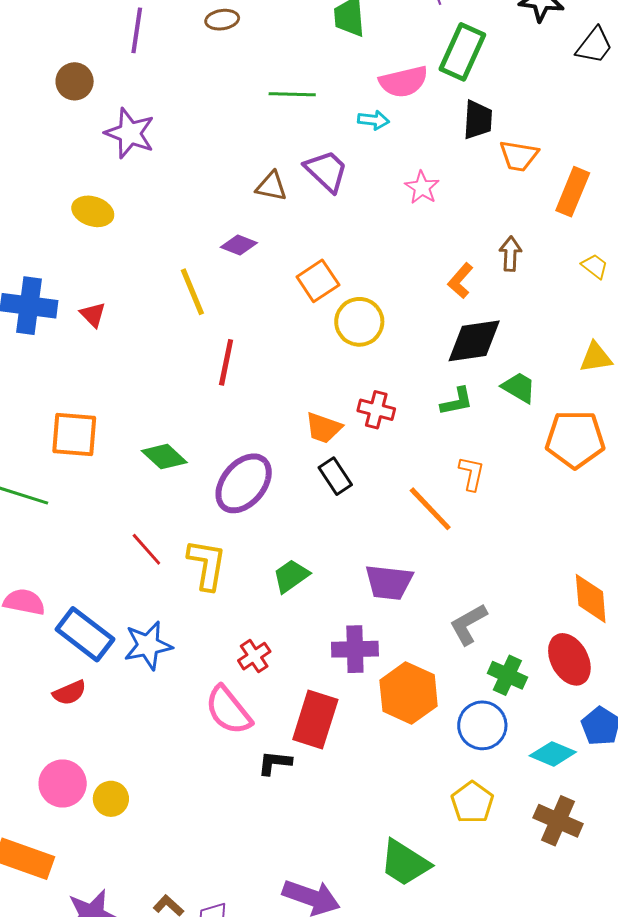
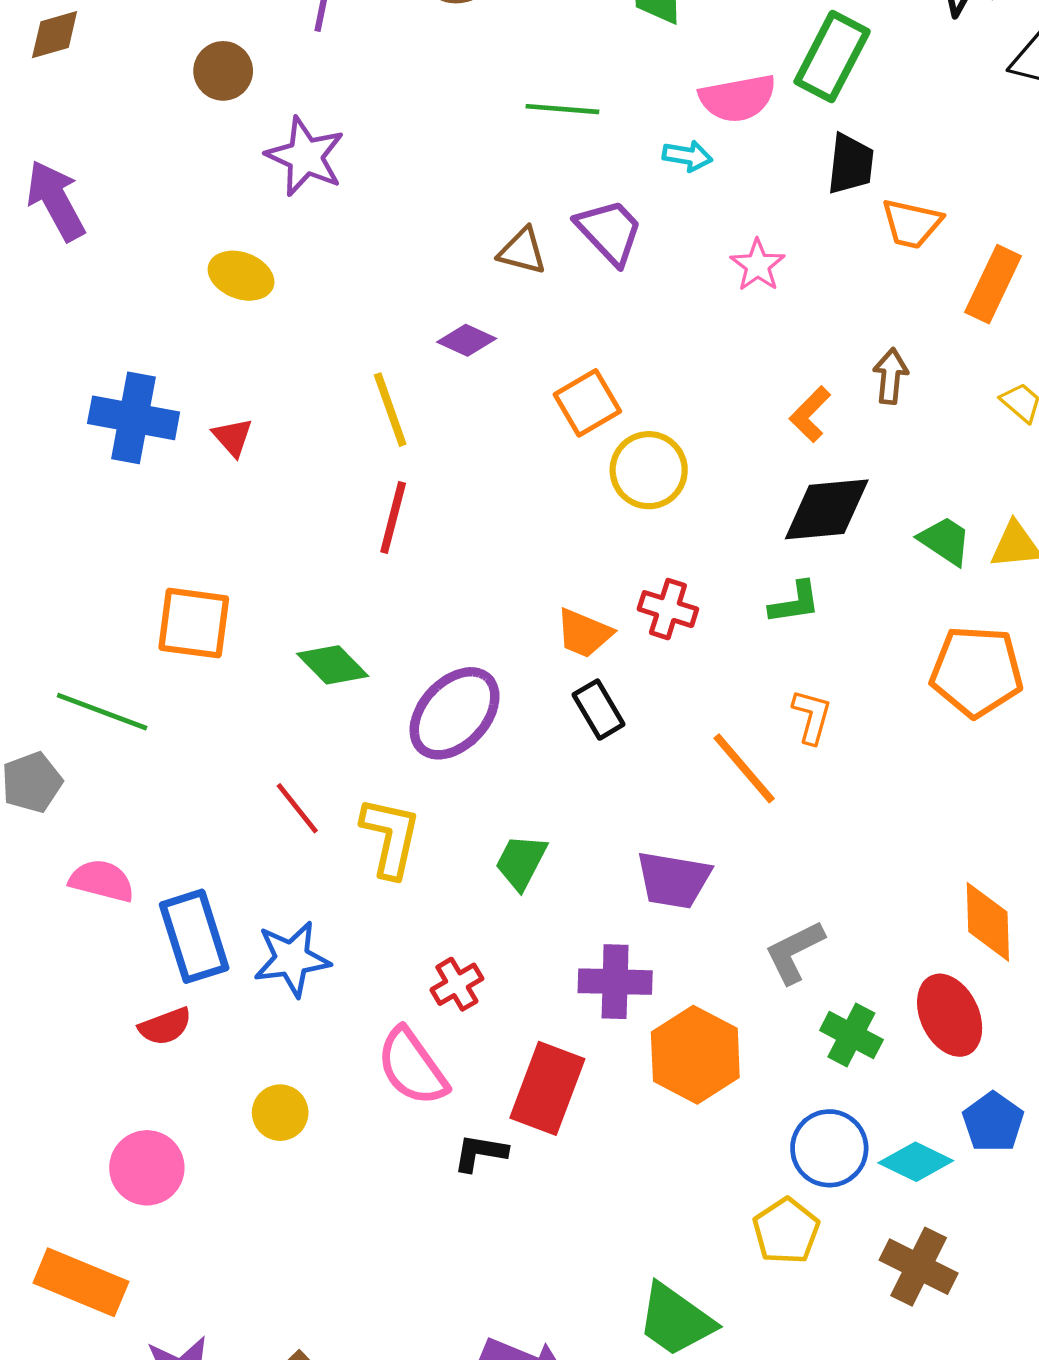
red line: (226, 362) -> (393, 518), moved
green trapezoid: (519, 387) -> (945, 541), moved
green trapezoid: (291, 576) -> (521, 862), turned -30
blue rectangle: (85, 634) -> (194, 936), turned 32
blue circle: (482, 725) -> (829, 1148), moved
yellow circle: (111, 799) -> (280, 1113), moved

